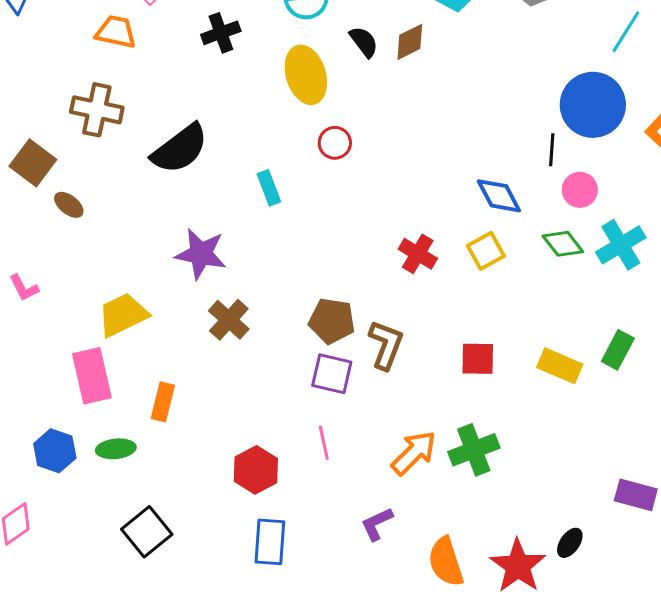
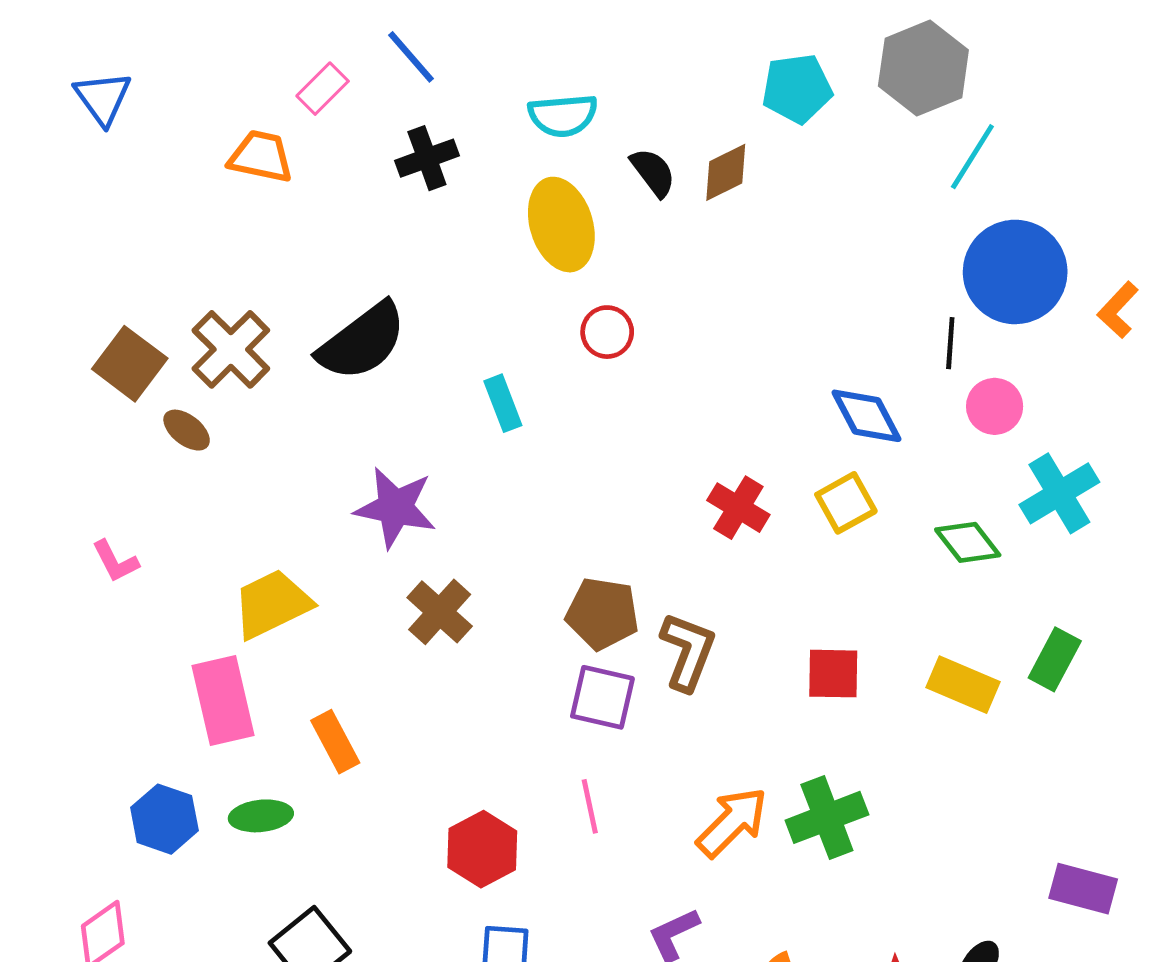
cyan line: (626, 32) -> (972, 157), moved
brown cross: (97, 110) -> (231, 349), moved, turned 33
green diamond: (563, 244) -> (968, 542), moved
orange rectangle: (163, 402) -> (335, 742), turned -42

